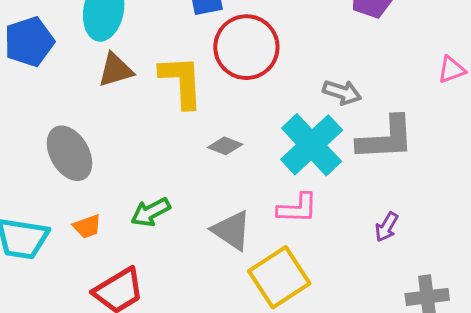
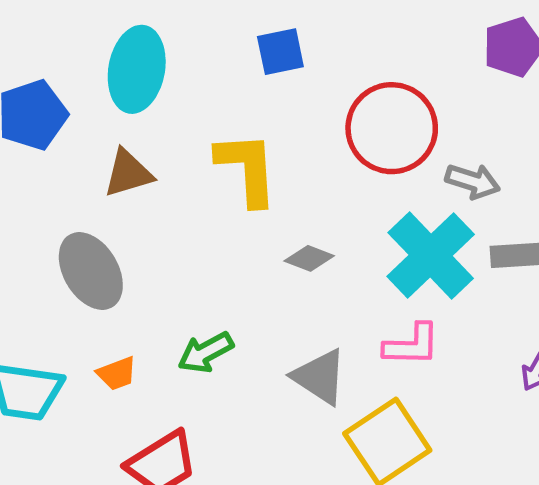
red circle: (246, 47) -> (392, 128), moved
brown triangle: (116, 70) -> (128, 173), moved

